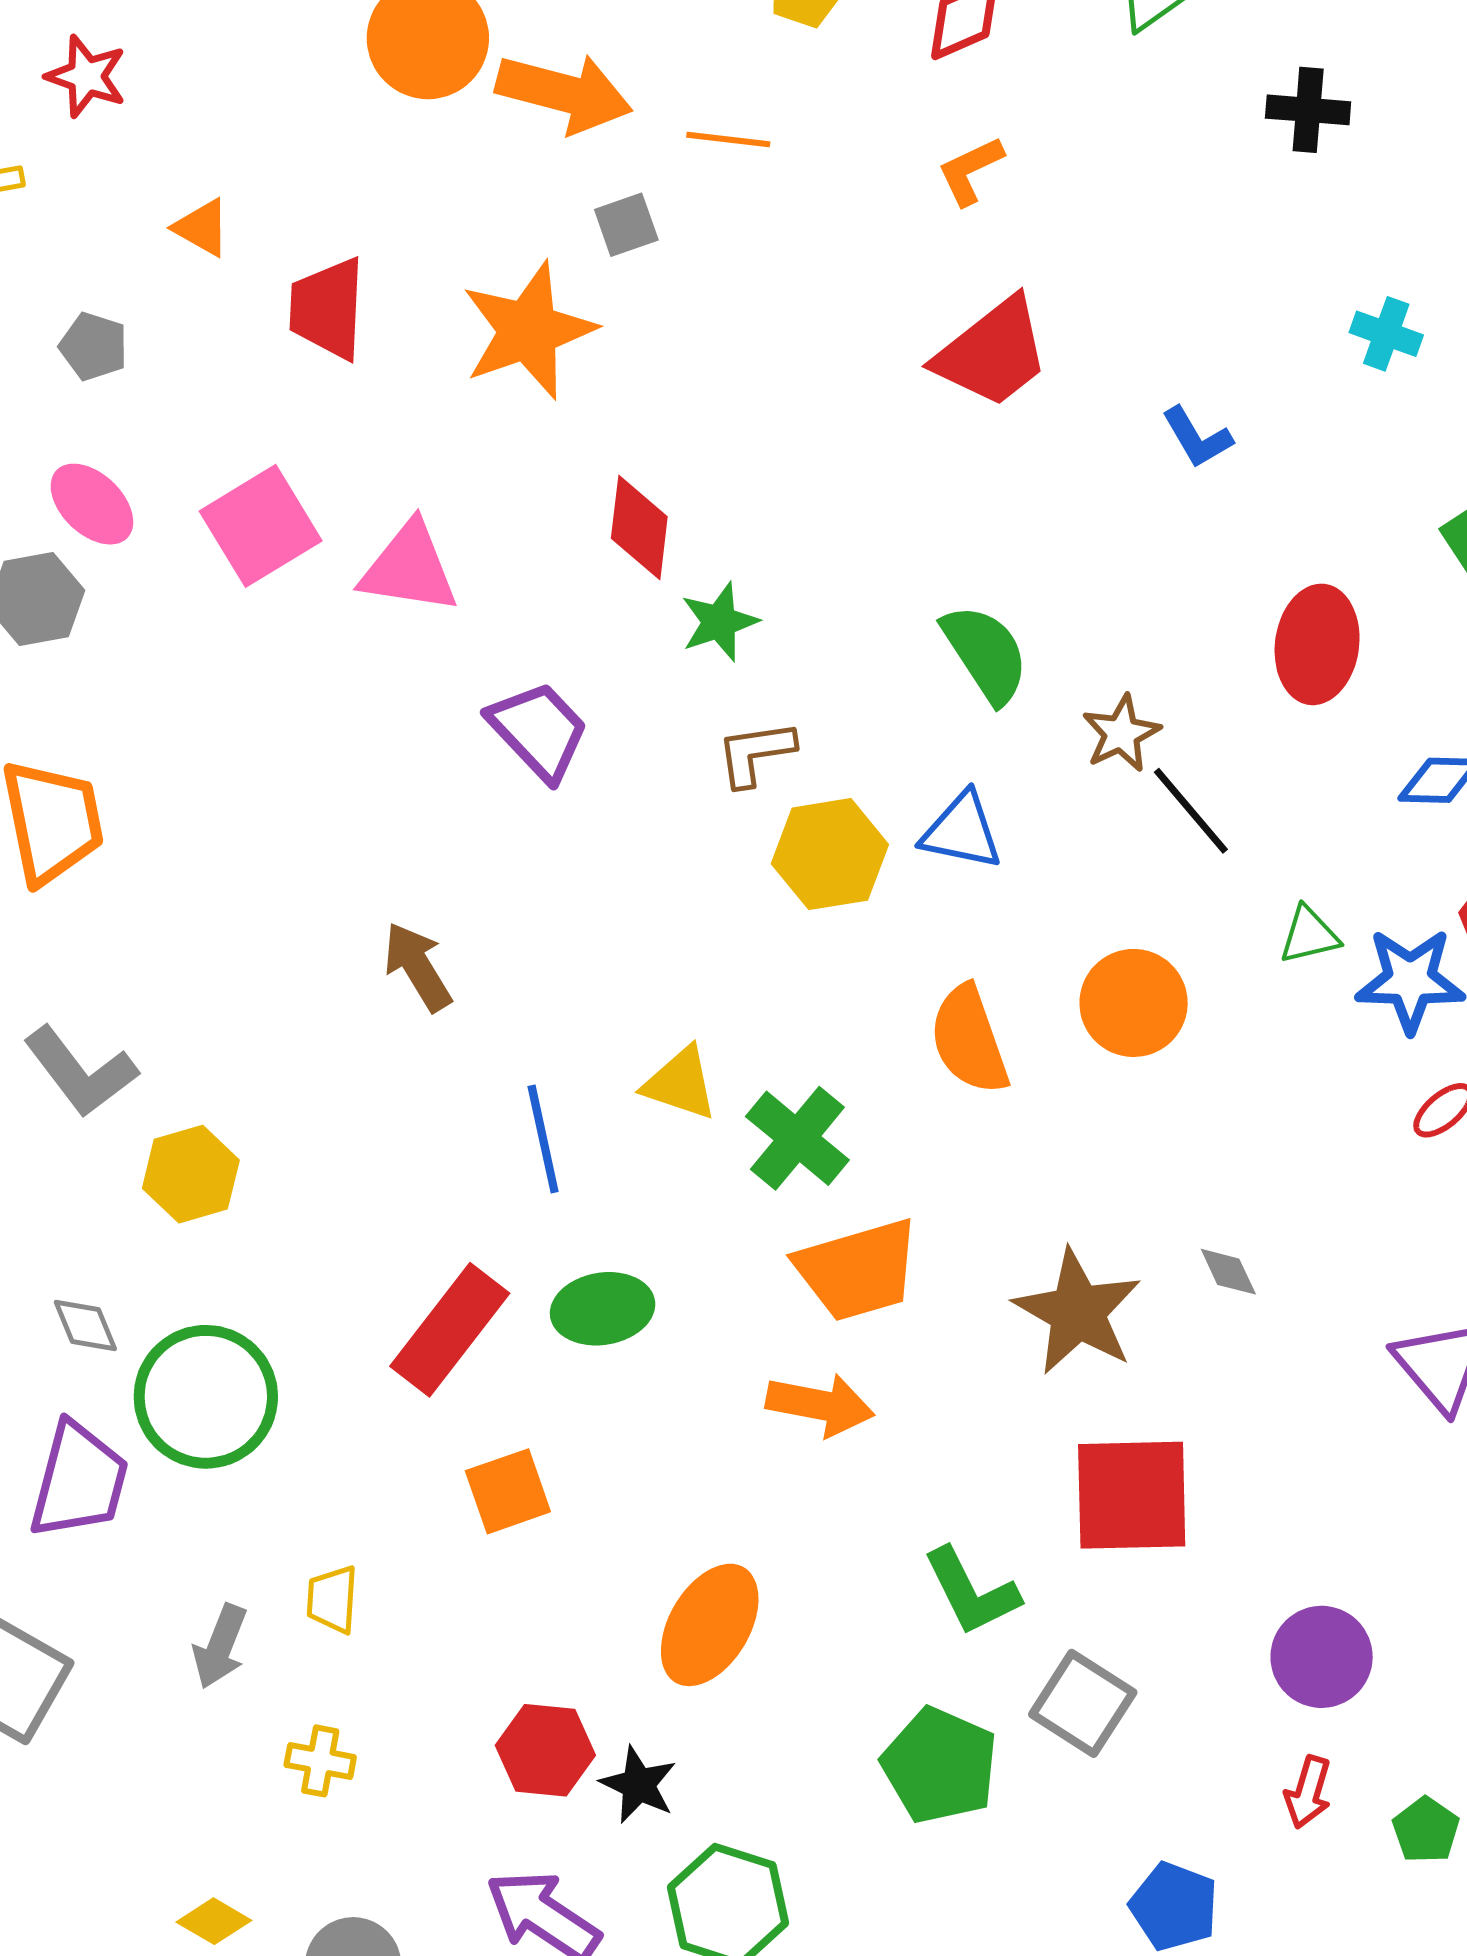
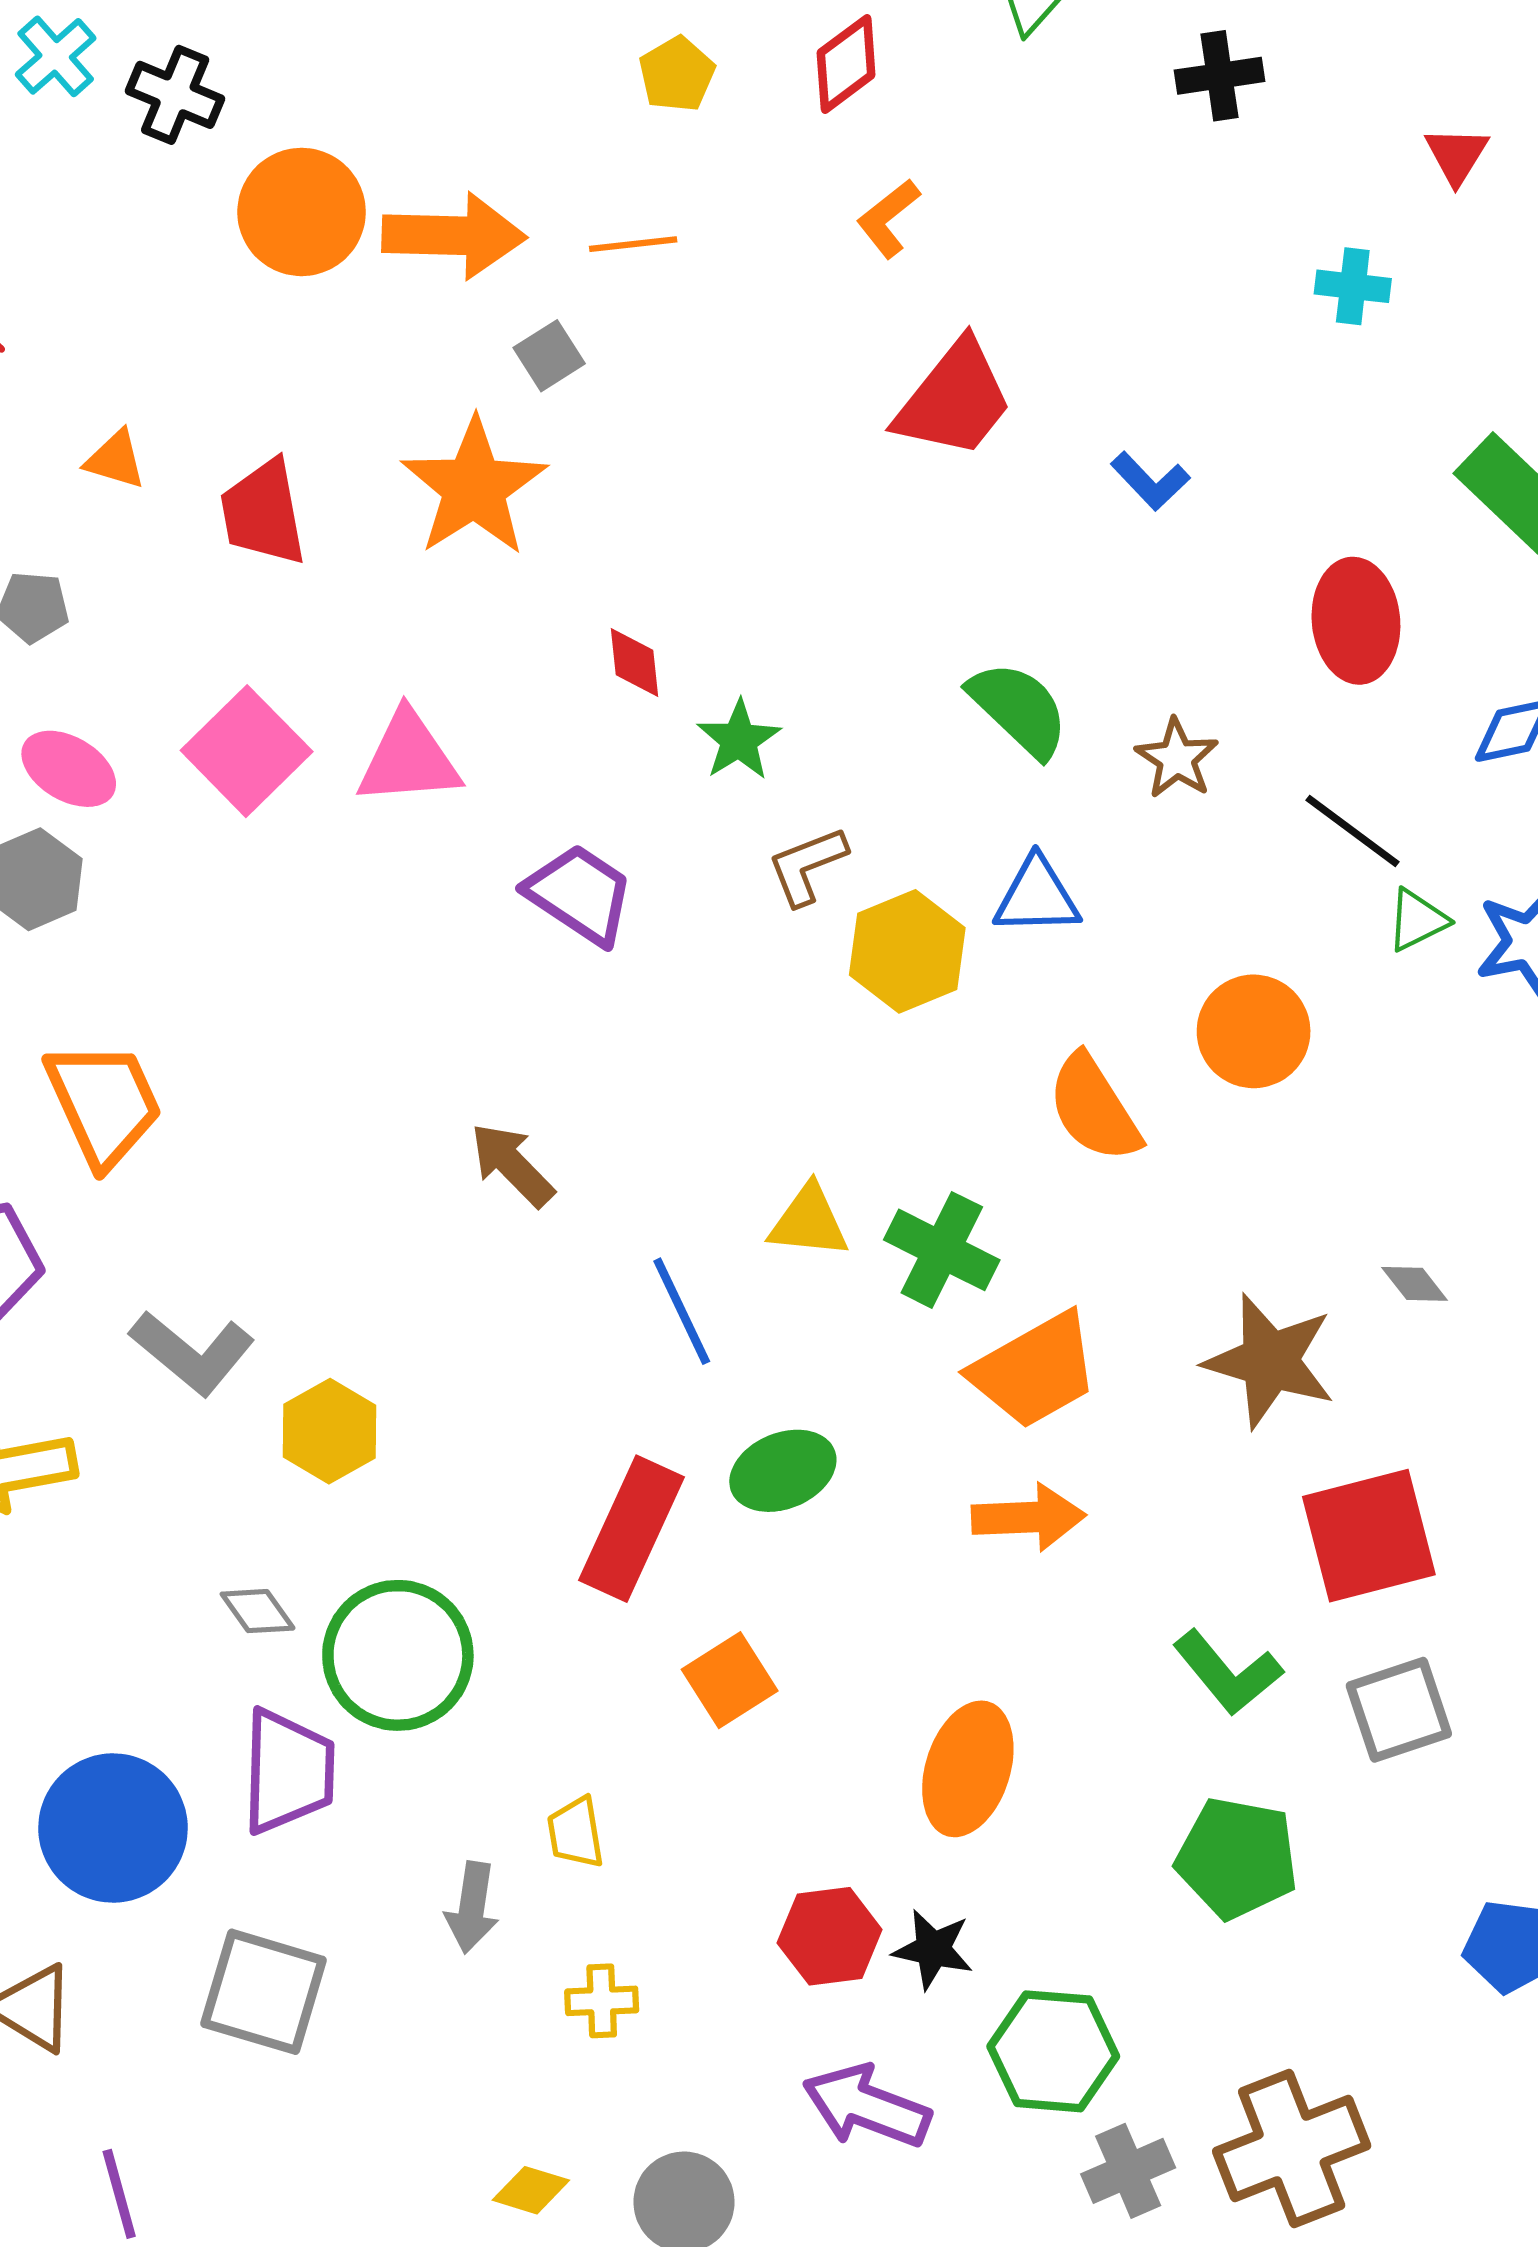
blue L-shape: (1197, 437) -> (1150, 481), moved
red diamond: (639, 528) -> (634, 663), size x0.7
black line: (1191, 811) -> (1353, 831), moved
gray square: (1083, 1703) -> (1399, 1710), moved, turned -38

